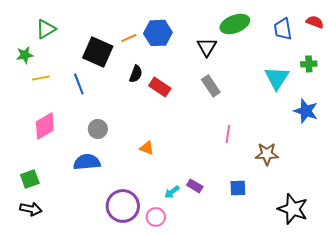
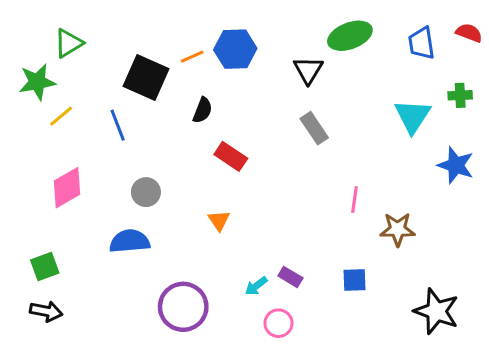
green star: (25, 55) -> (37, 82), size x1.4
yellow line: (41, 78) -> (61, 116), turned -30
red rectangle: (160, 87) -> (231, 156), moved
pink line: (228, 134) -> (354, 200), moved
orange triangle: (147, 148) -> (219, 220), turned 35
pink circle: (156, 217) -> (278, 323), moved

